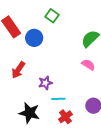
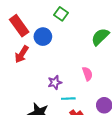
pink semicircle: (88, 65) -> (87, 74), moved, turned 40
red arrow: (18, 70) -> (22, 54), moved

